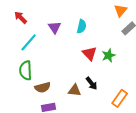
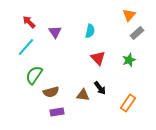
purple triangle: (55, 27) -> (55, 32), moved
cyan line: (29, 42) -> (26, 47), moved
green star: (109, 55) -> (129, 60), moved
green semicircle: (26, 70) -> (34, 75), turned 36

